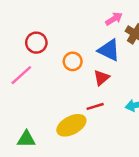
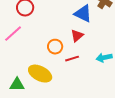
orange circle: (73, 61) -> (55, 47), moved
yellow ellipse: (71, 125) -> (40, 74), moved, turned 55

